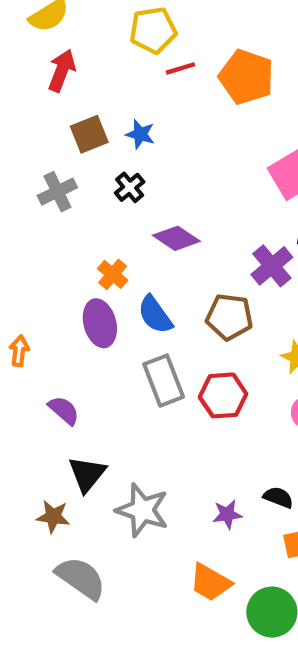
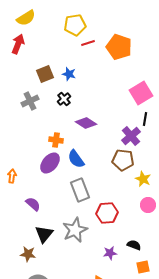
red arrow: (62, 71) -> (18, 44), moved
orange cross: (113, 274) -> (56, 140), turned -32
brown pentagon: (229, 317) -> (123, 160), moved
purple ellipse: (100, 323) -> (50, 163), turned 55
red hexagon: (223, 395) -> (107, 213), moved
gray star: (142, 510) -> (75, 230), moved, turned 30

